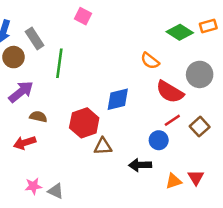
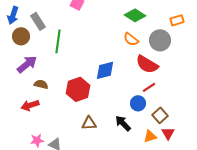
orange rectangle: (208, 26) -> (177, 20), moved
green diamond: (180, 32) -> (135, 15), moved
gray circle: (200, 74) -> (160, 40), moved
brown square: (200, 127) -> (160, 115), moved
brown triangle: (103, 146) -> (89, 123), moved
black arrow: (140, 165) -> (123, 123), turned 48

